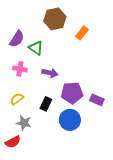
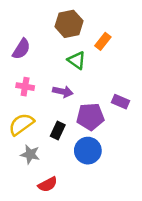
green triangle: (36, 48) -> (77, 60), moved
yellow semicircle: (17, 99) -> (21, 124), size x1.5
purple rectangle: (97, 100) -> (120, 102), moved
red semicircle: (13, 142) -> (48, 184), moved

